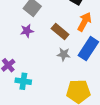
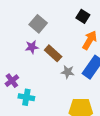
brown rectangle: (60, 31) -> (53, 53), moved

